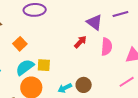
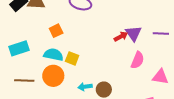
red arrow: (80, 42) -> (121, 36), moved
cyan semicircle: (25, 67) -> (53, 55), turned 30

